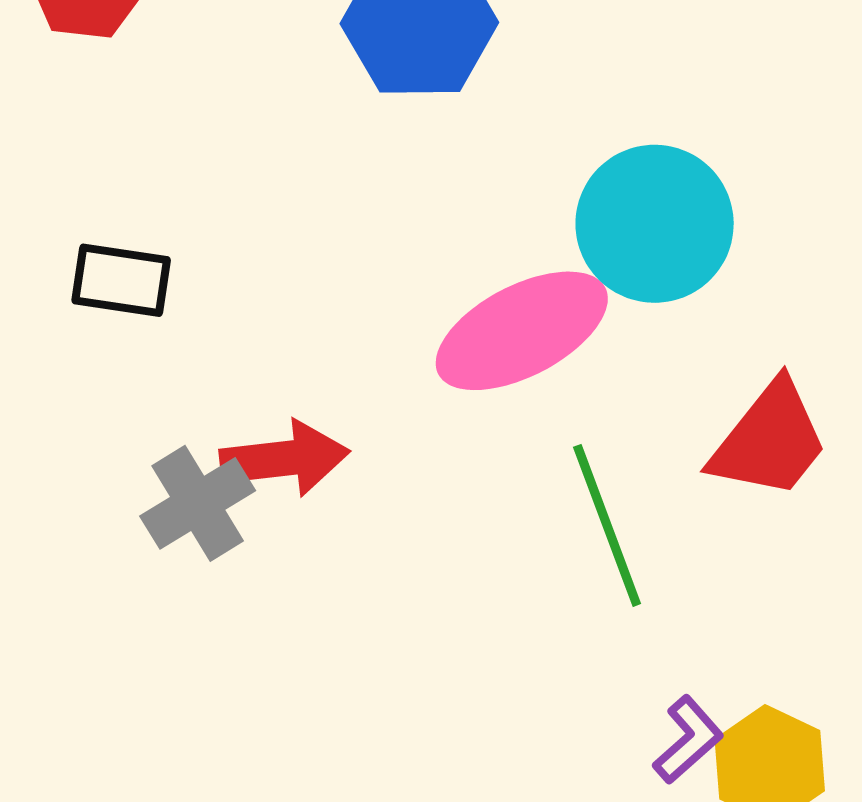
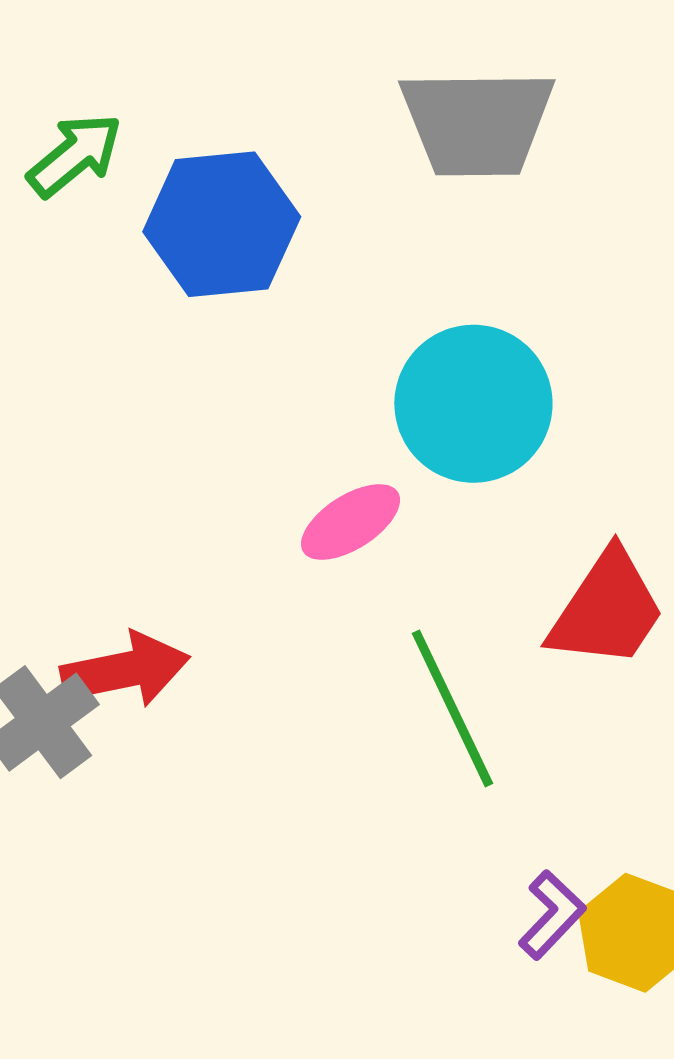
pink ellipse: (522, 331) -> (351, 522), size x0.6

